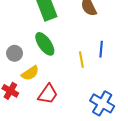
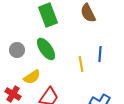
gray circle: (15, 53) -> (17, 50), moved

